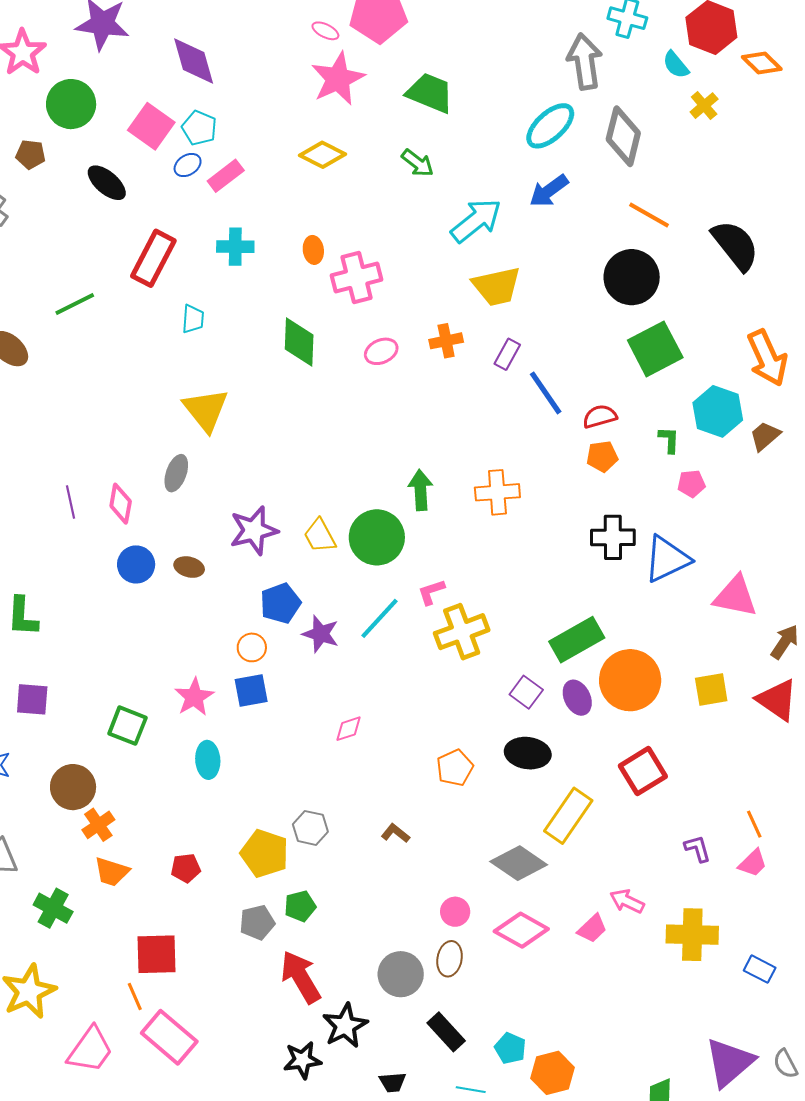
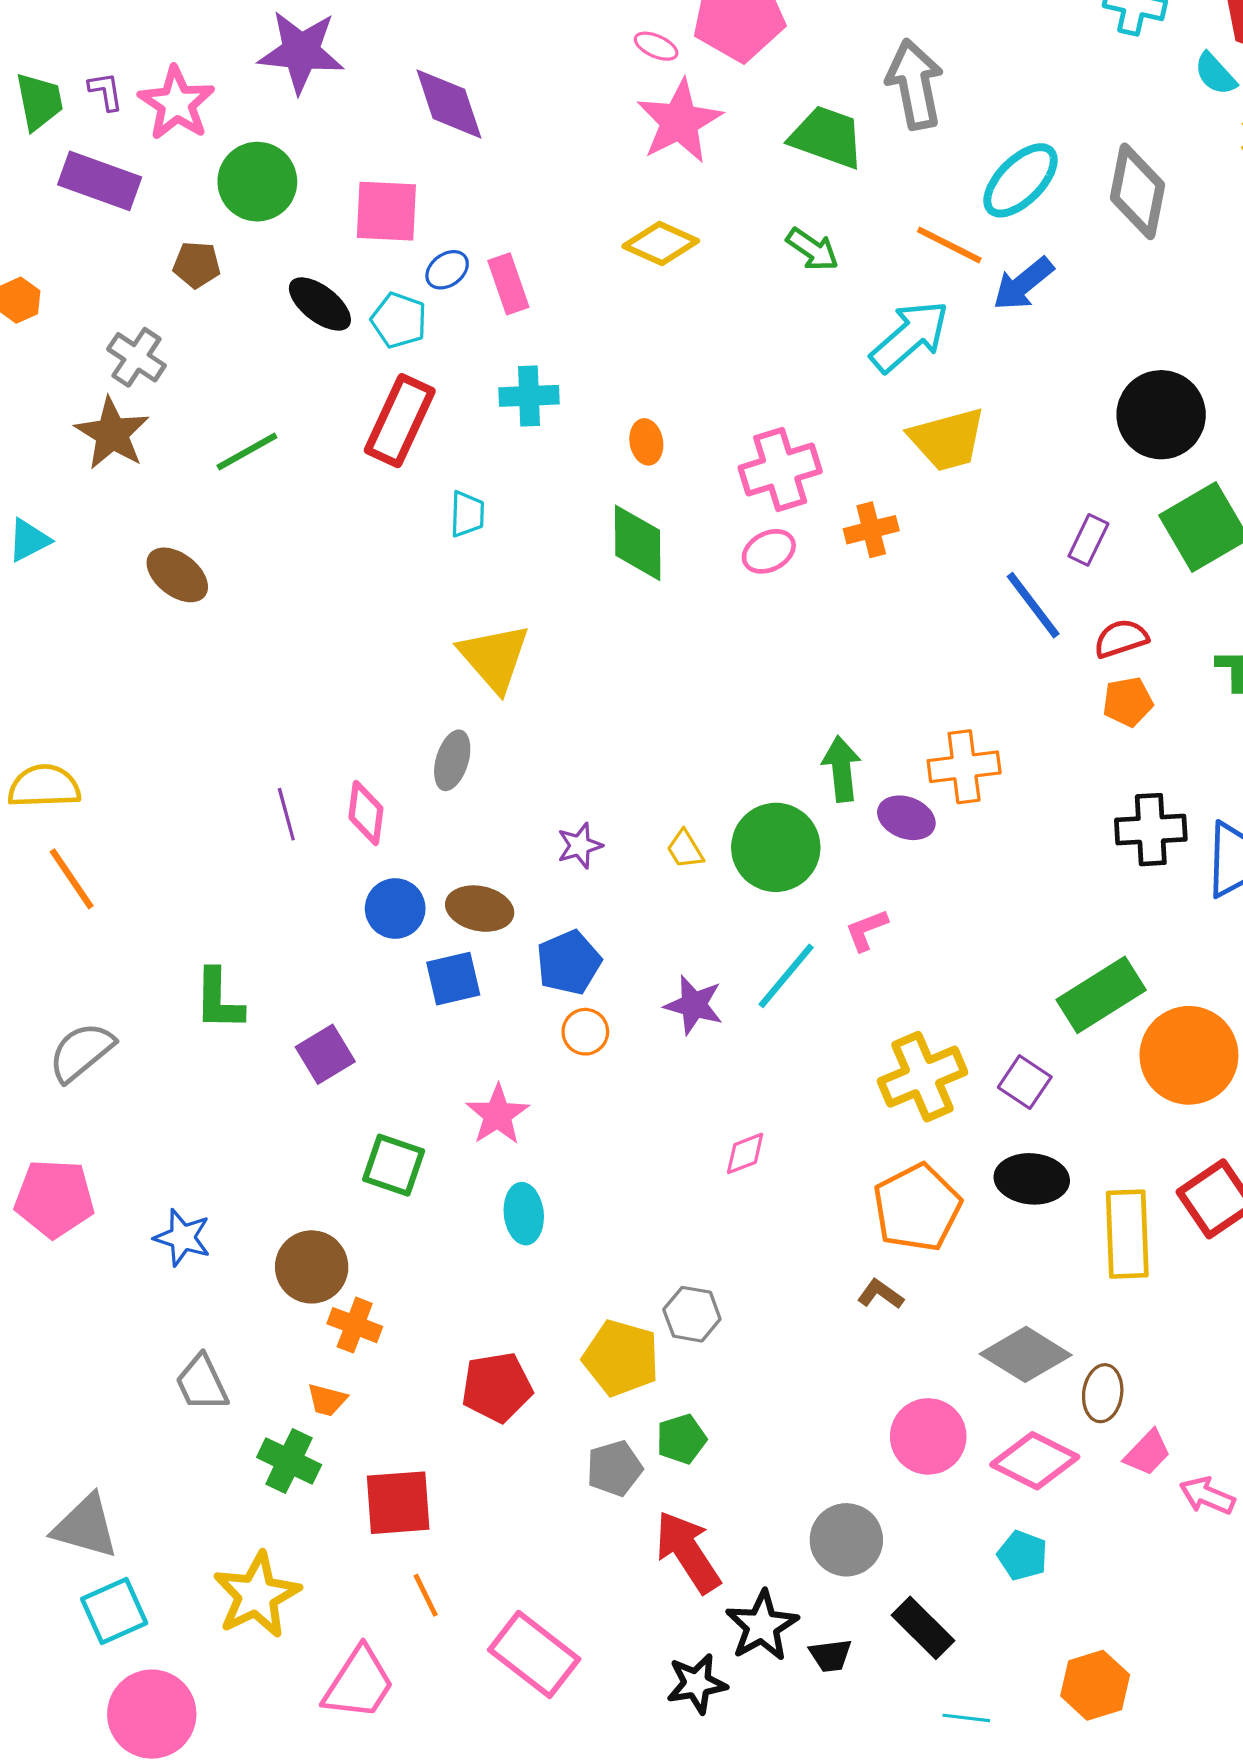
gray arrow: (585, 62) -> (915, 84), moved
pink square: (151, 126) -> (386, 211), turned -30
cyan pentagon: (199, 128) -> (399, 320), moved
pink rectangle: (226, 176) -> (508, 284), turned -69
orange line: (649, 215) -> (949, 245), moved
orange ellipse: (313, 250) -> (646, 442), moved
pink cross: (357, 278) -> (780, 469), moved
green line: (75, 304) -> (247, 451), moved
purple rectangle: (507, 354) -> (1088, 540), moved
purple star: (254, 530) -> (580, 846), size x0.6
yellow trapezoid: (320, 536) -> (685, 849), size x0.7
brown ellipse: (189, 567) -> (480, 909), size x1.4
blue pentagon: (280, 603) -> (569, 963), moved
yellow cross: (462, 632) -> (922, 1077), moved
blue square: (251, 690) -> (453, 979), moved
purple ellipse: (577, 698) -> (906, 818), moved, turned -40
purple square: (32, 699) -> (325, 1054), moved, turned -33
orange pentagon: (455, 768) -> (917, 1208), size x1.5
yellow rectangle: (568, 816) -> (1127, 1234), moved, turned -34
orange cross: (98, 825) -> (355, 1325), turned -32
brown L-shape: (395, 833) -> (880, 1294), moved
red pentagon: (186, 868) -> (497, 1387), size x1.5
orange trapezoid: (112, 872) -> (327, 1400), moved, size x0.7
pink arrow: (627, 901) -> (1207, 1496), moved
pink circle: (455, 912) -> (928, 1436), size x1.6
red square: (156, 954) -> (398, 1503), moved
brown ellipse: (450, 959) -> (1103, 1393), moved
pink rectangle: (169, 1037) -> (534, 1654), moved
cyan pentagon: (510, 1048) -> (1023, 1555), moved
black trapezoid: (393, 1082) -> (831, 1655), moved

